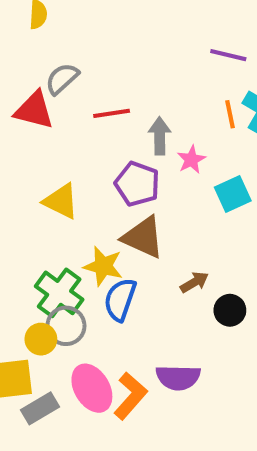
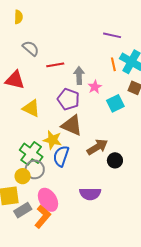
gray semicircle: (62, 79) -> (31, 48), turned 84
red triangle: (34, 110) -> (15, 80), moved
brown arrow: (194, 282) -> (97, 147), size x1.5
orange L-shape: (130, 396) -> (43, 217), moved

